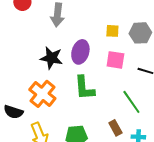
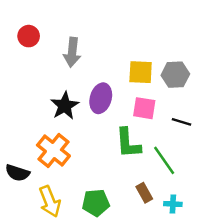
yellow square: (112, 31) -> (141, 72), size x1.5
black star: (51, 58) -> (65, 106), turned 30
green L-shape: (84, 88) -> (128, 143), moved

